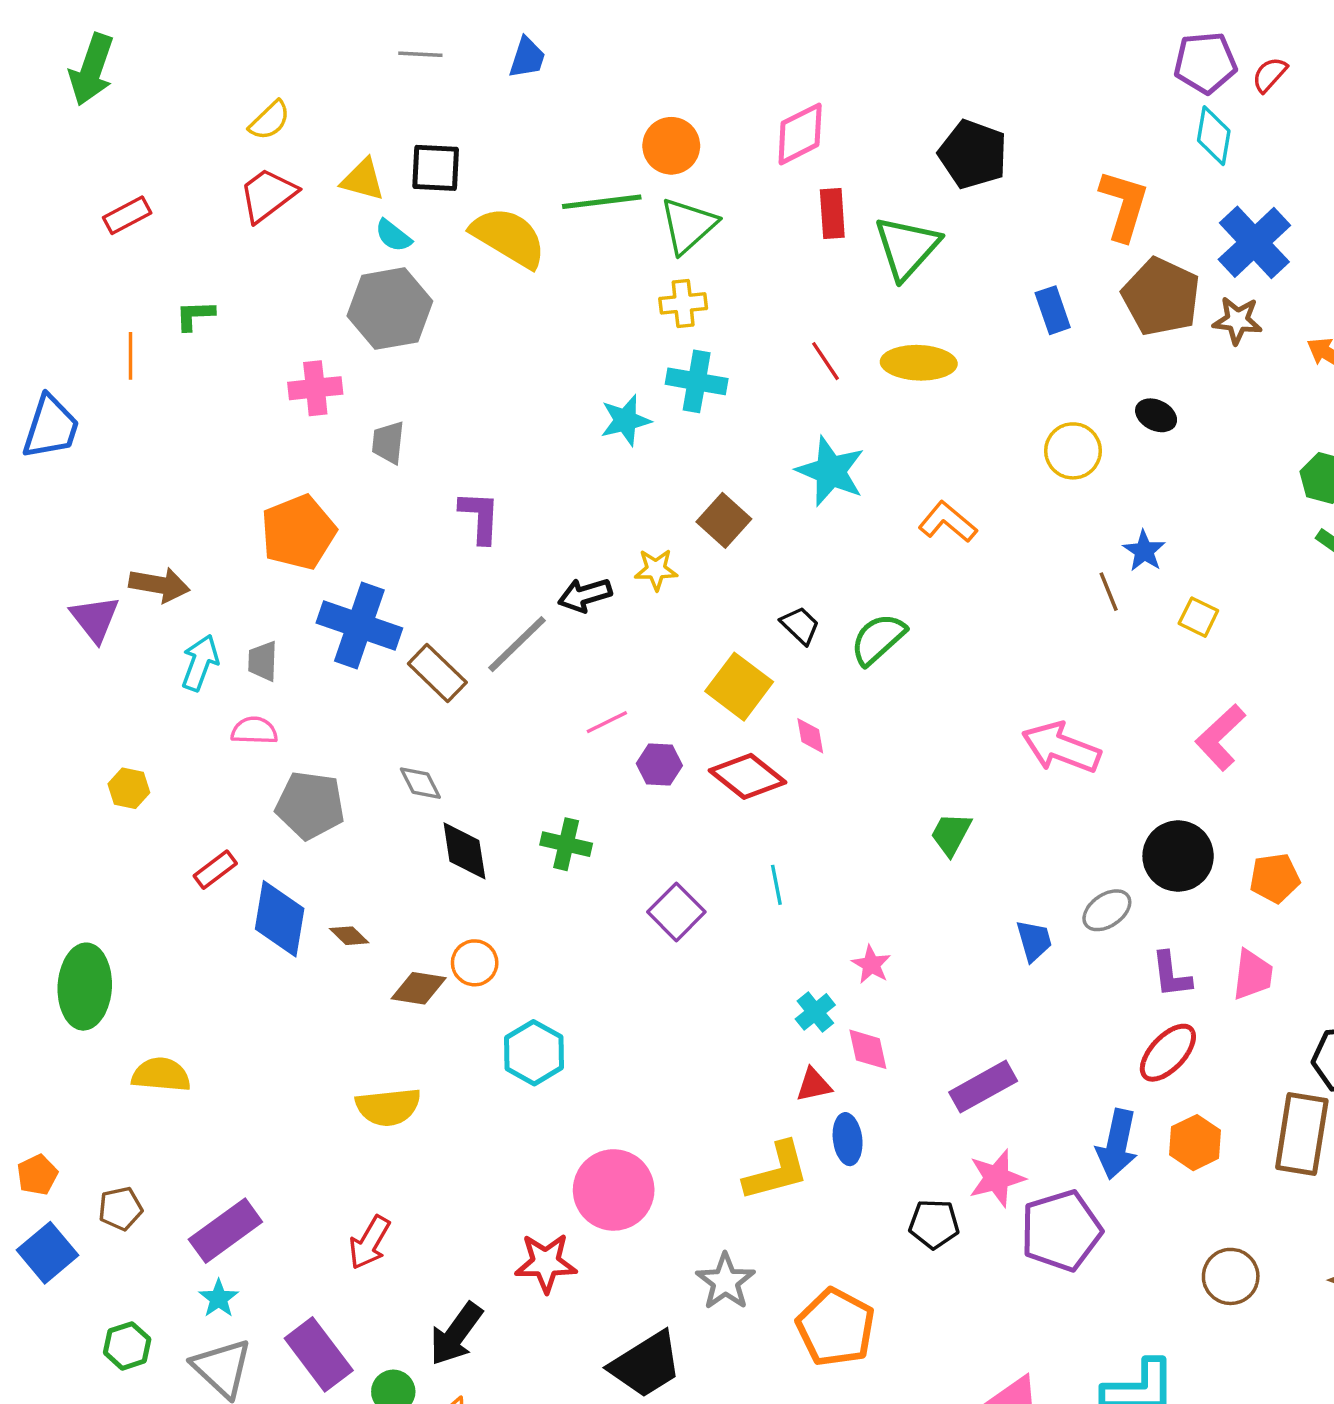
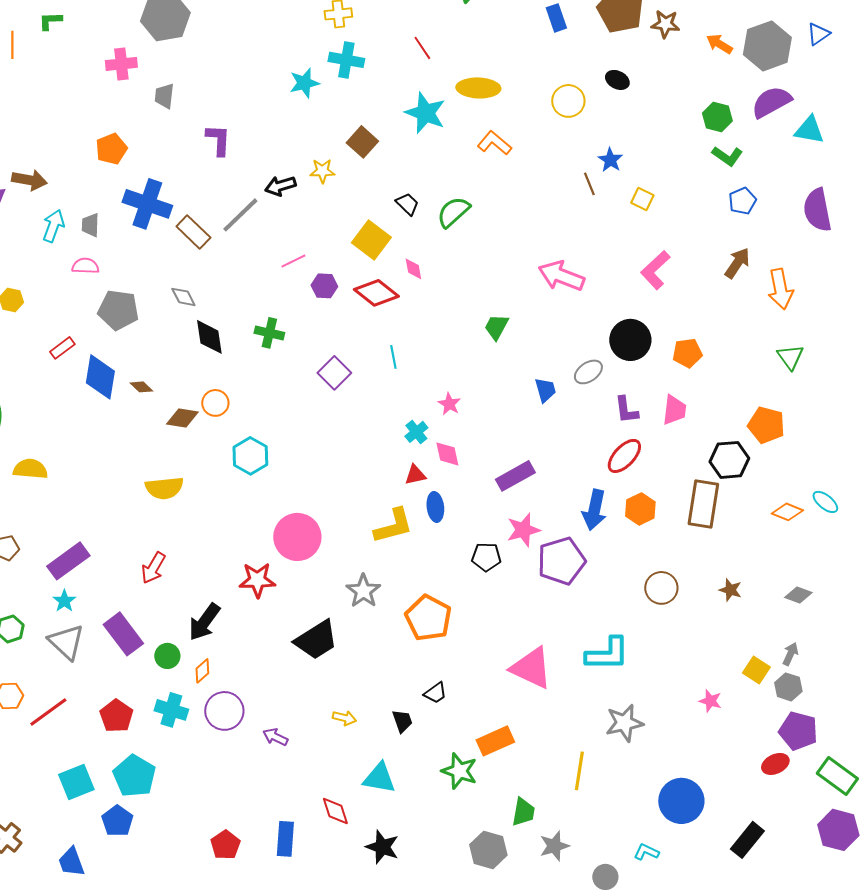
yellow ellipse: (919, 363) -> (478, 88), moved
orange pentagon: (298, 532) -> (111, 149), size x0.7

